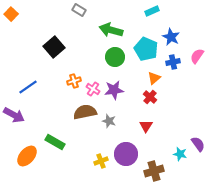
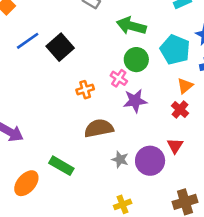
blue line: (28, 87) -> (28, 41), moved
pink cross: (93, 89) -> (119, 78), moved
gray star: (109, 121) -> (120, 159), moved
purple circle: (126, 154) -> (150, 161), moved
yellow cross: (101, 161) -> (123, 204), moved

